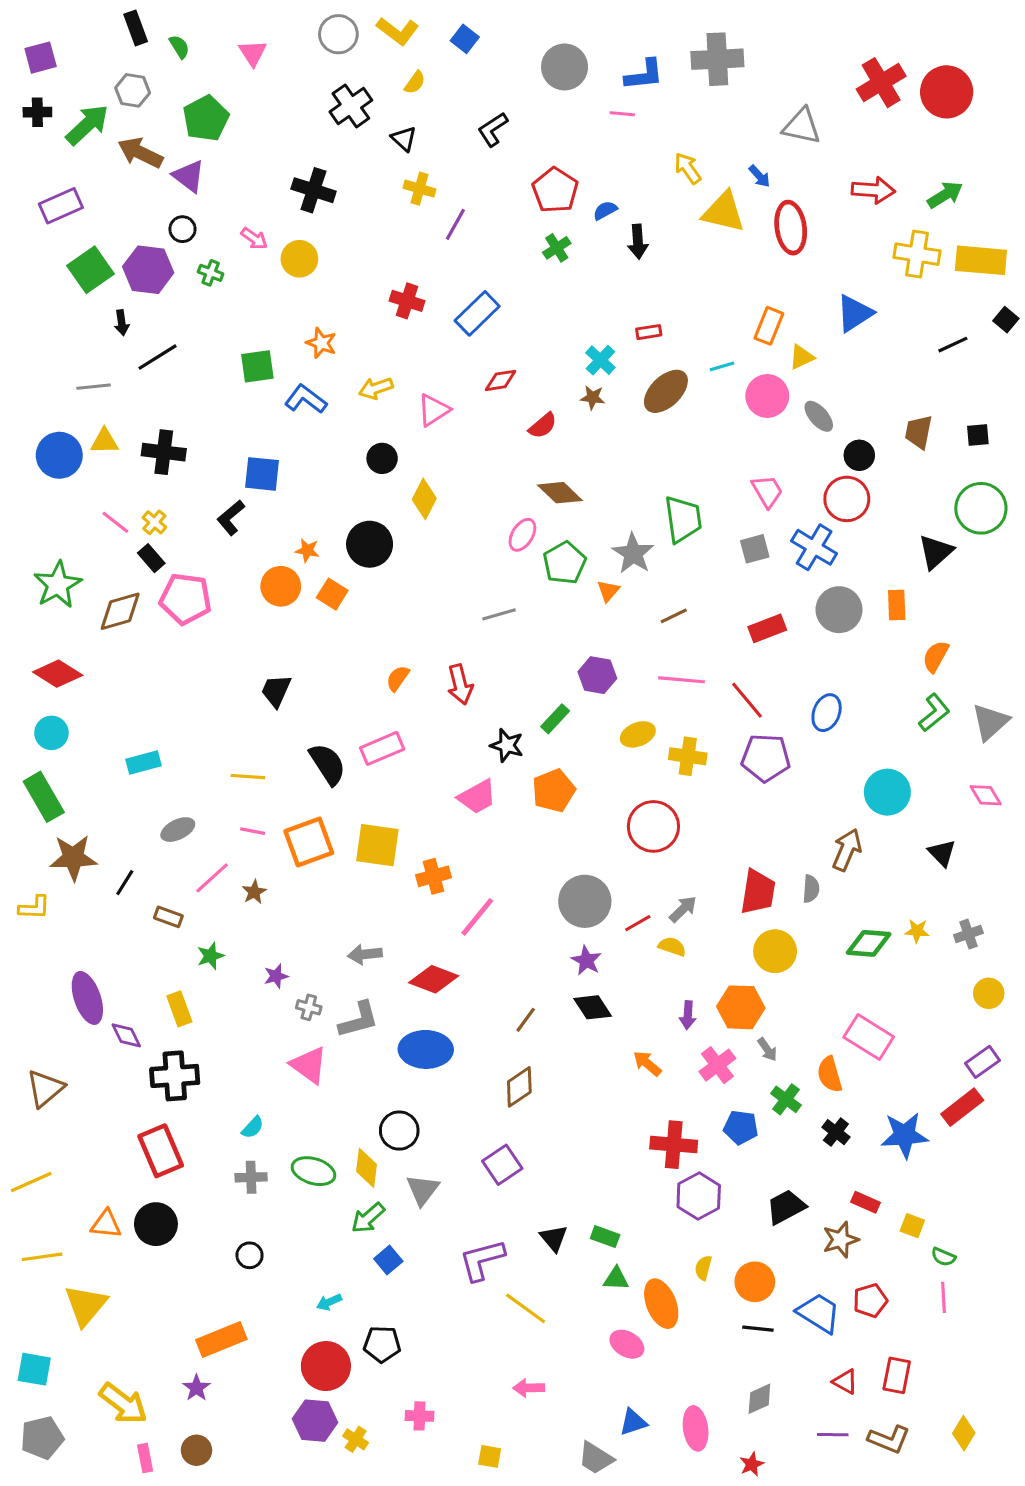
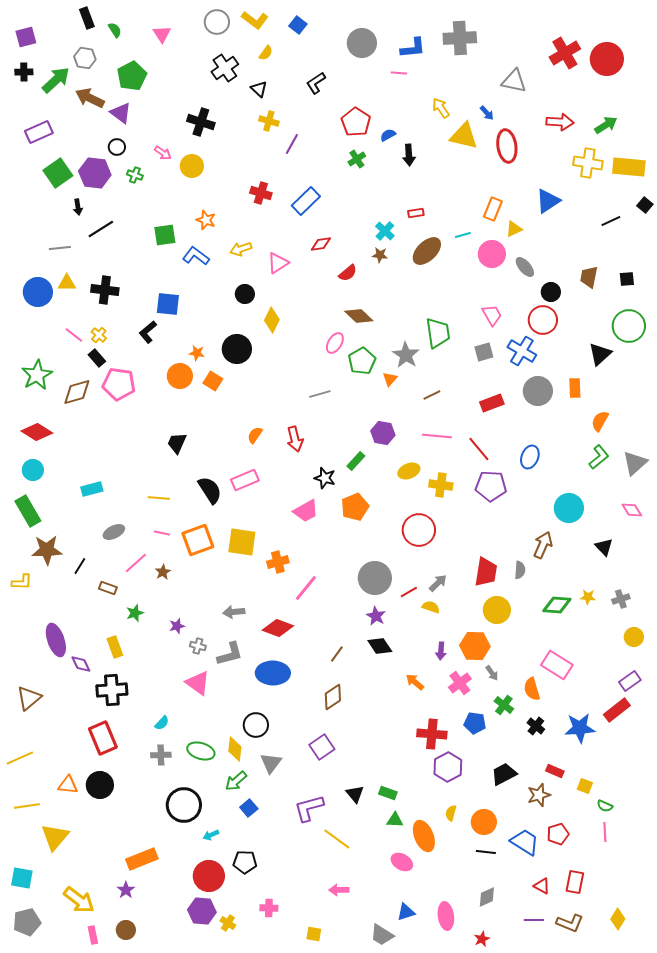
black circle: (250, 1255) -> (184, 805), moved, size x2.0

